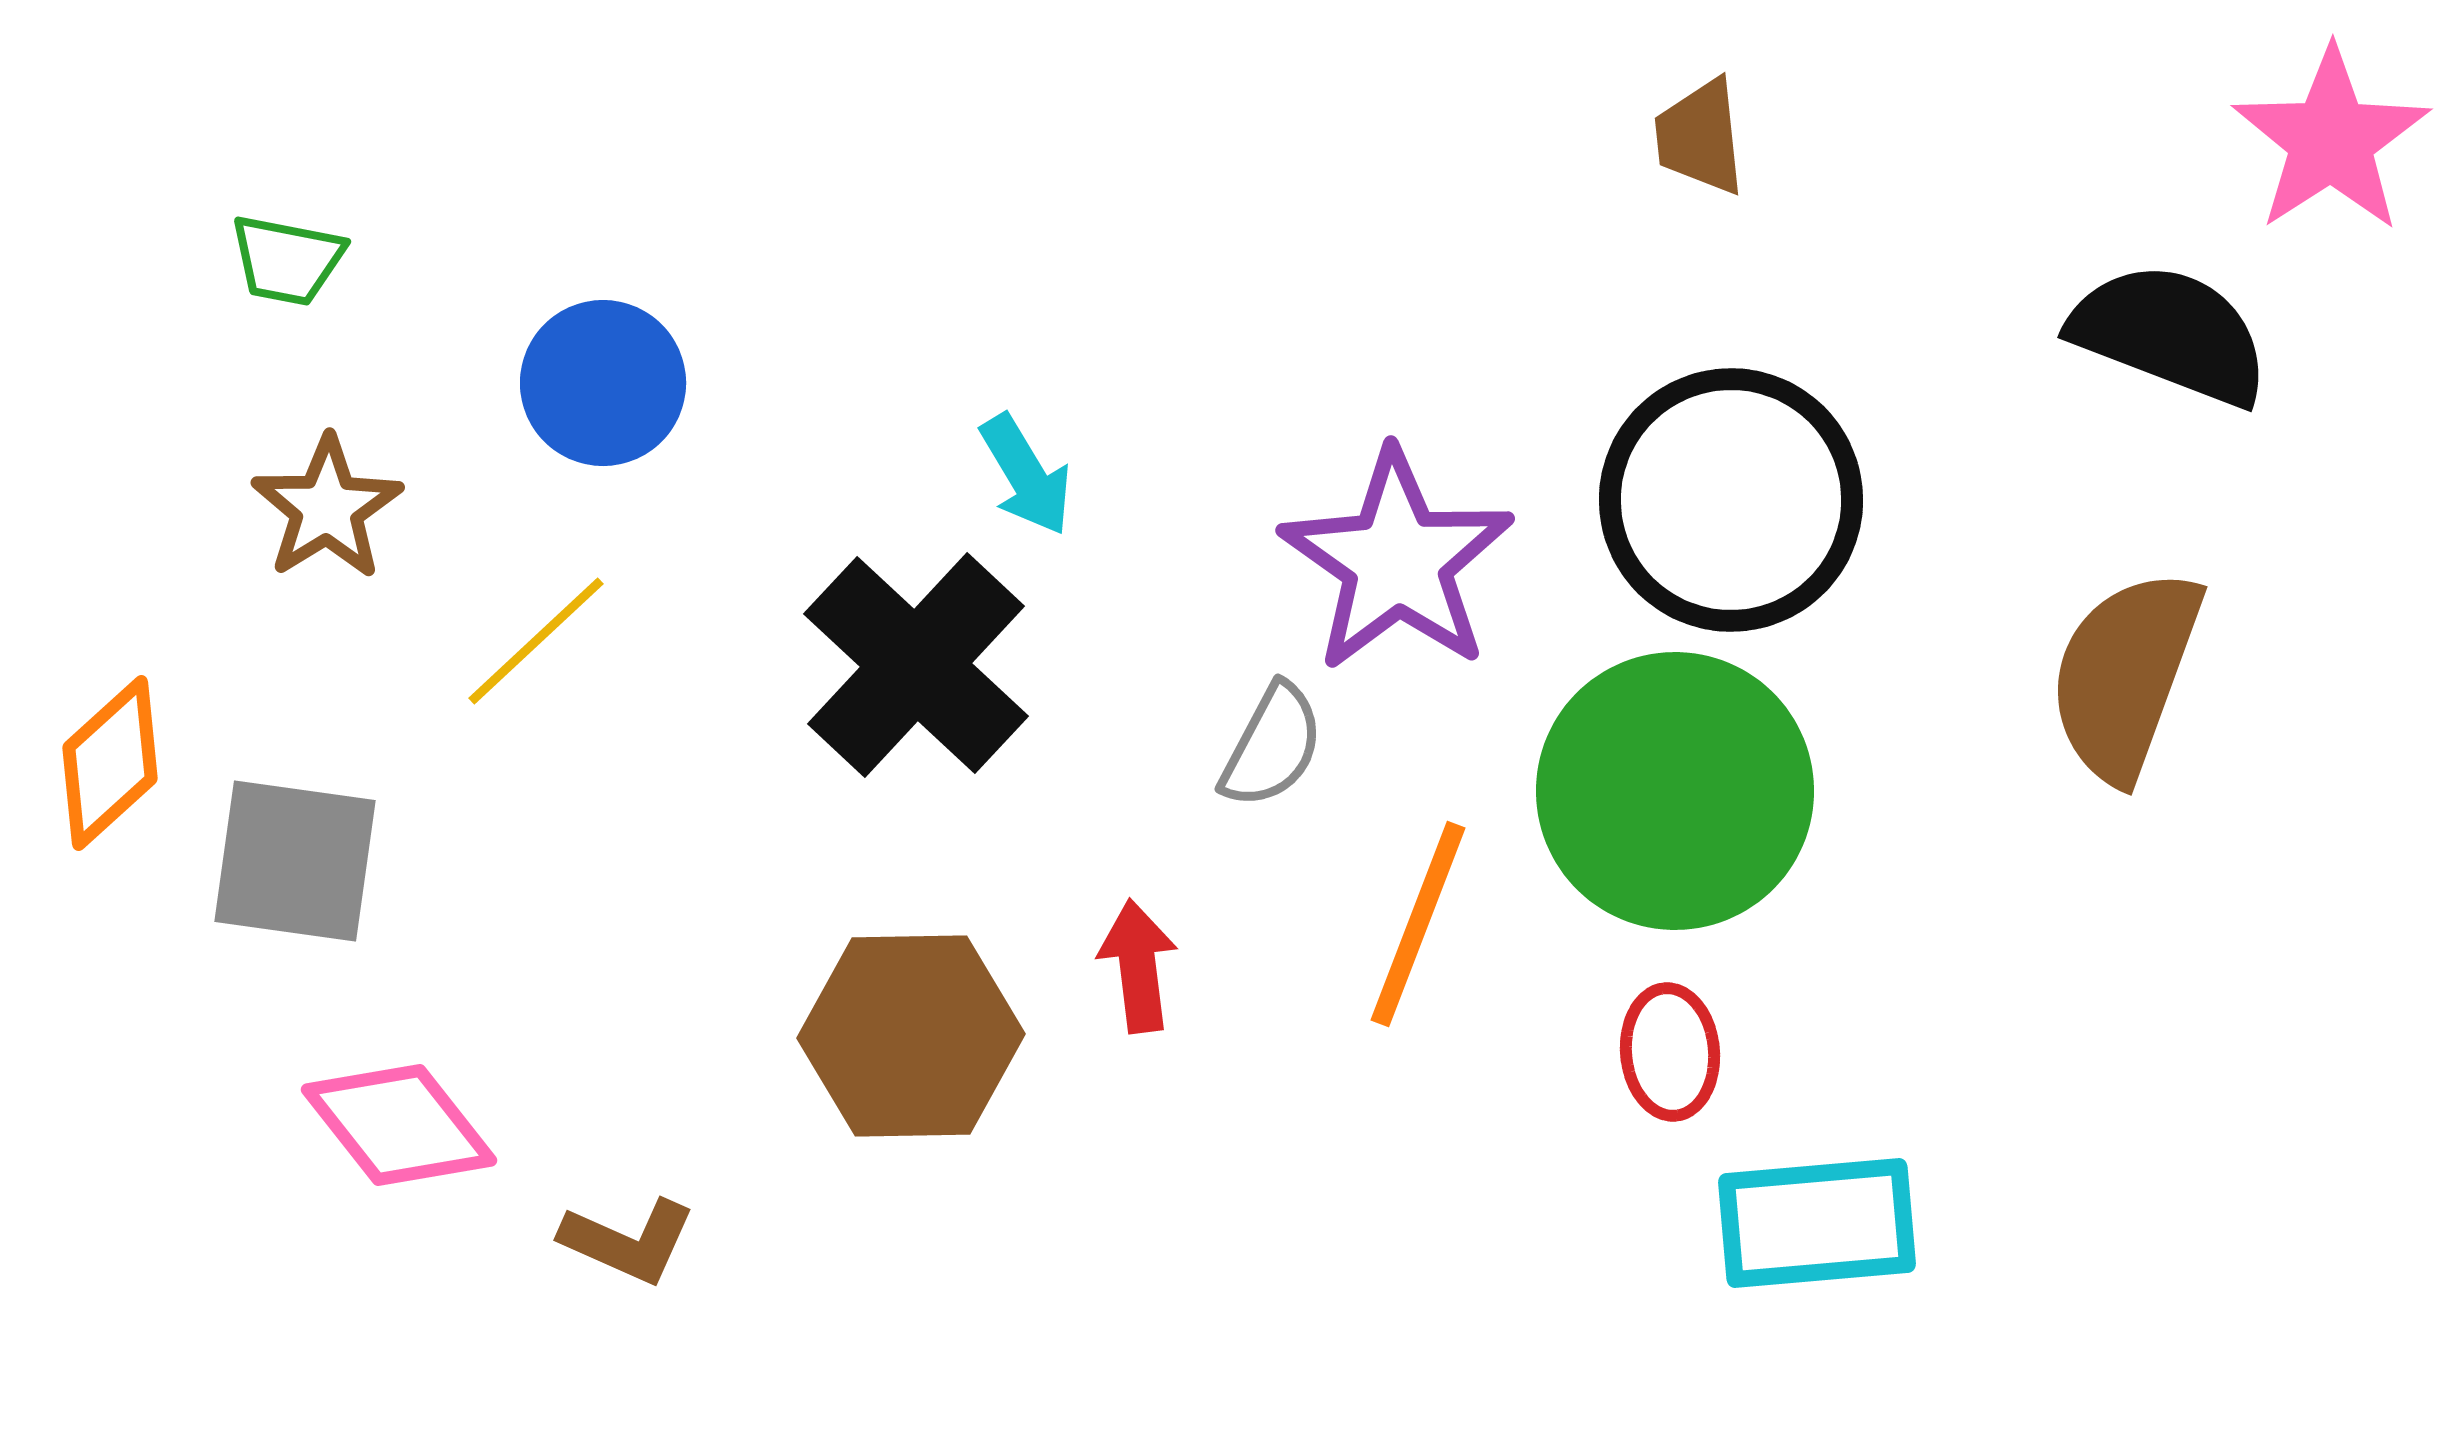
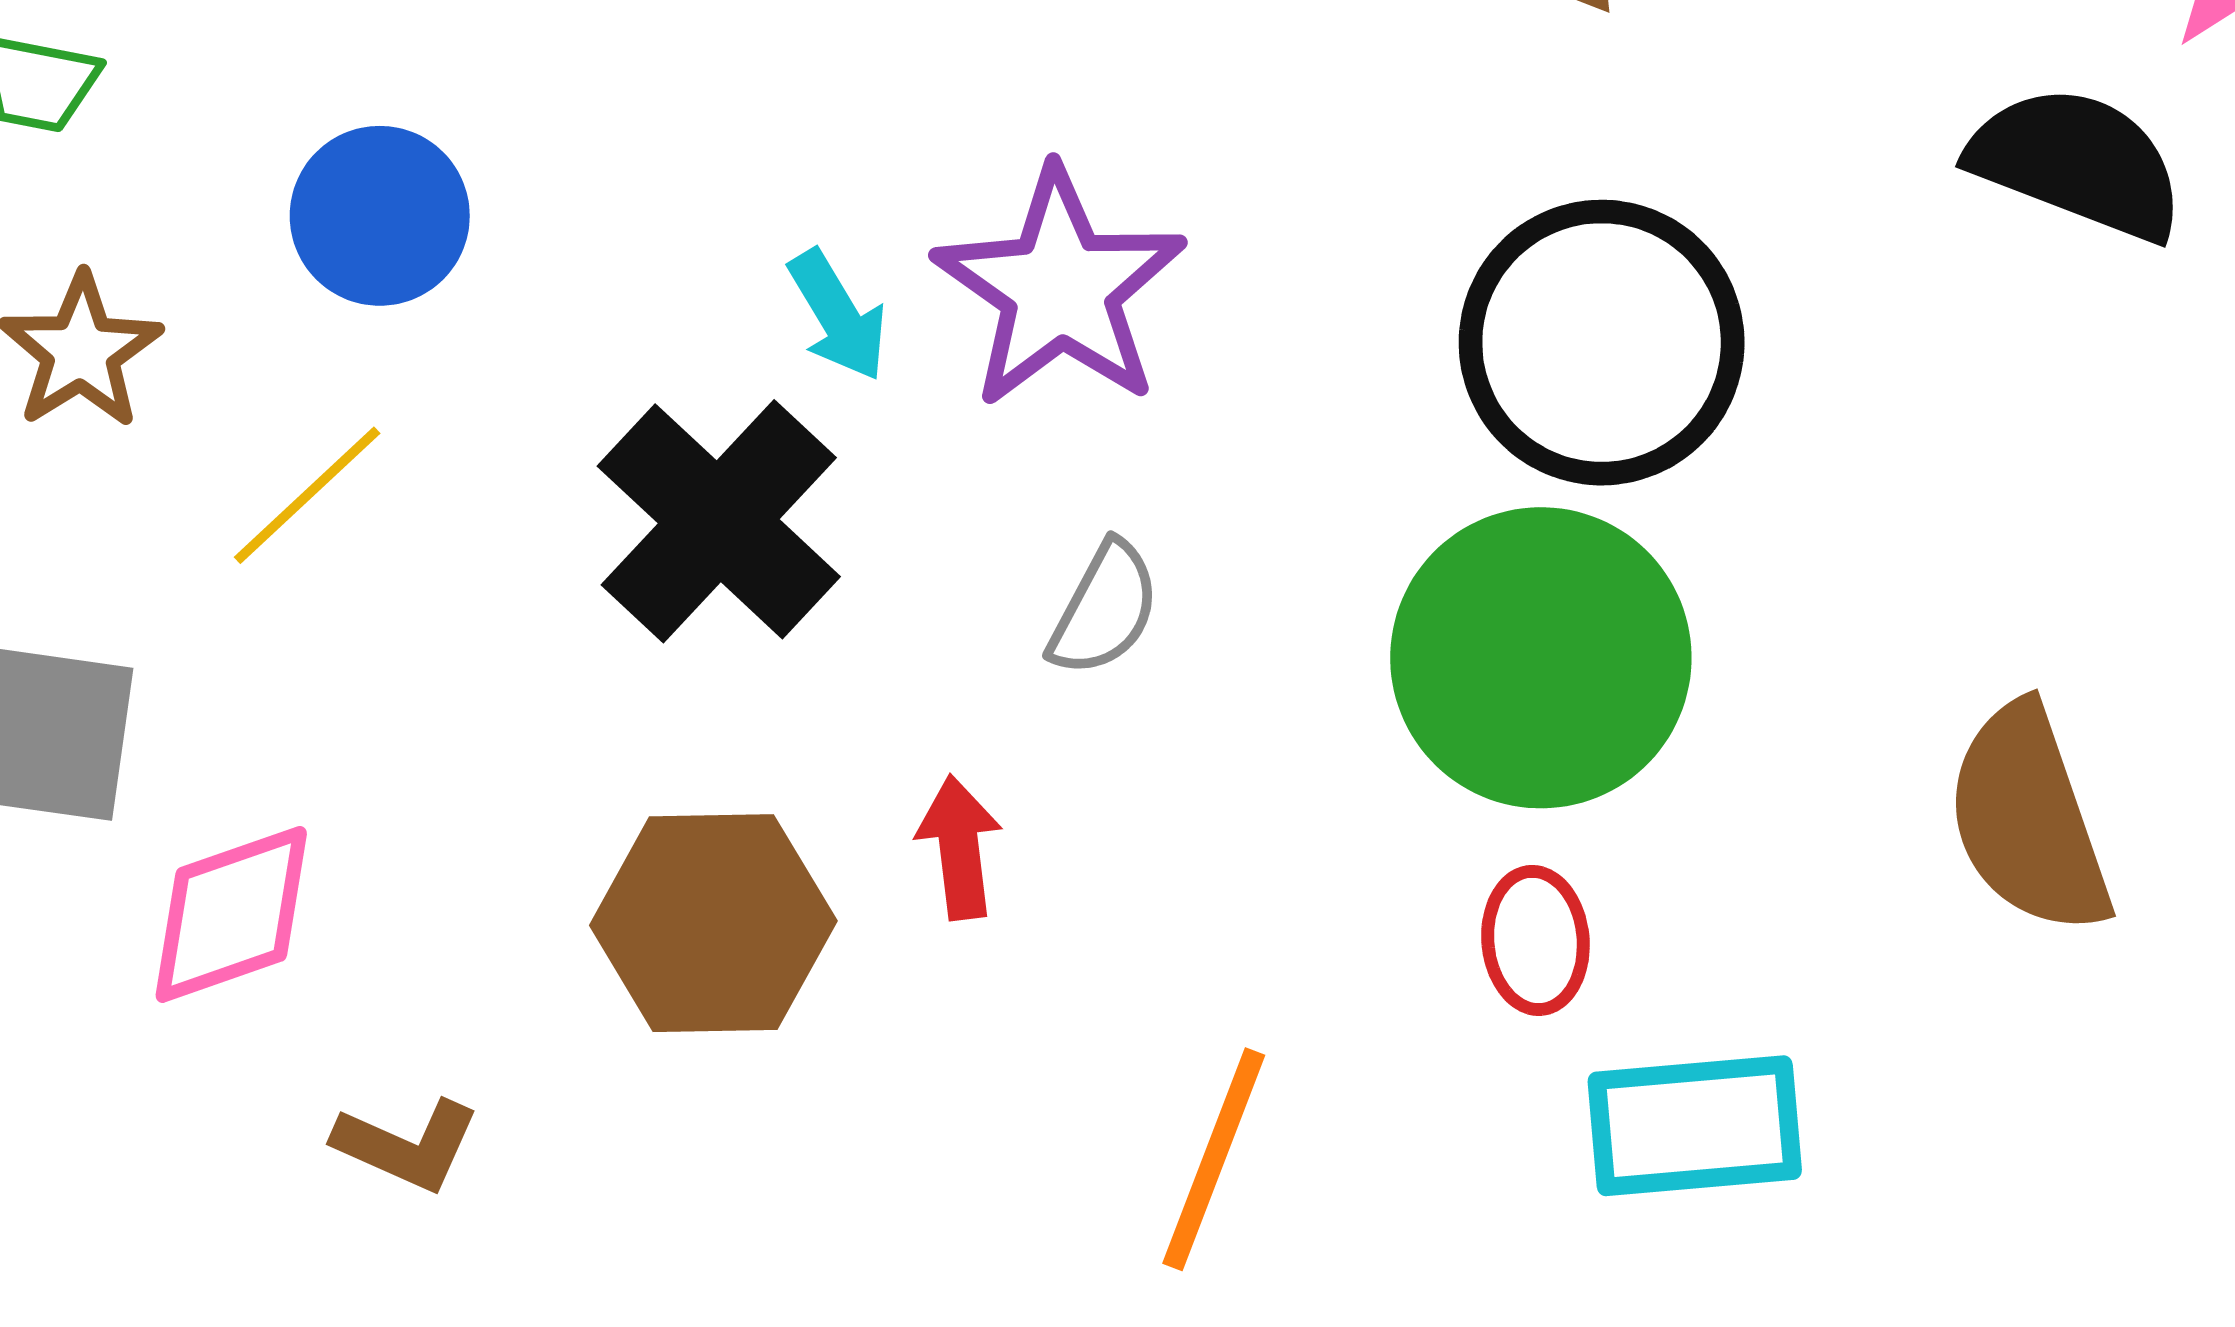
purple star: (1397, 561) -> (1060, 288), moved
brown semicircle: (2125, 675) -> (2028, 819), moved, turned -39
orange line: (1418, 924) -> (1214, 1159), moved
pink diamond: (399, 1125) -> (231, 914), moved, turned -71

